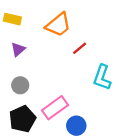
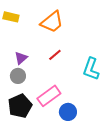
red line: (80, 48) -> (55, 55), moved
purple triangle: (18, 49) -> (21, 58), moved

